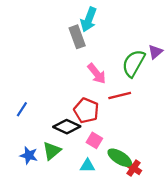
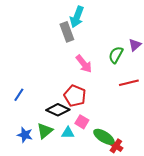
green semicircle: (134, 63) -> (116, 55), size x0.7
red line: (120, 96) -> (129, 83), moved
cyan triangle: (87, 166) -> (68, 133), moved

